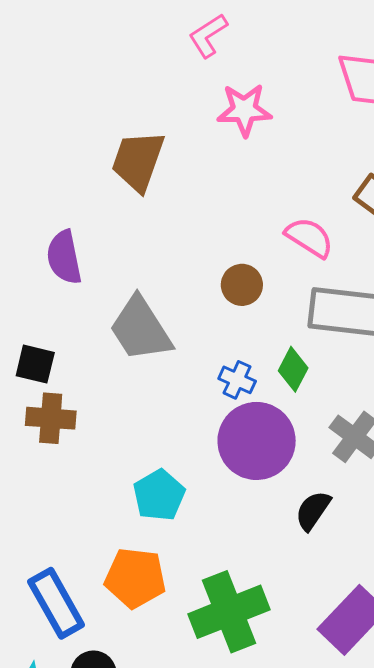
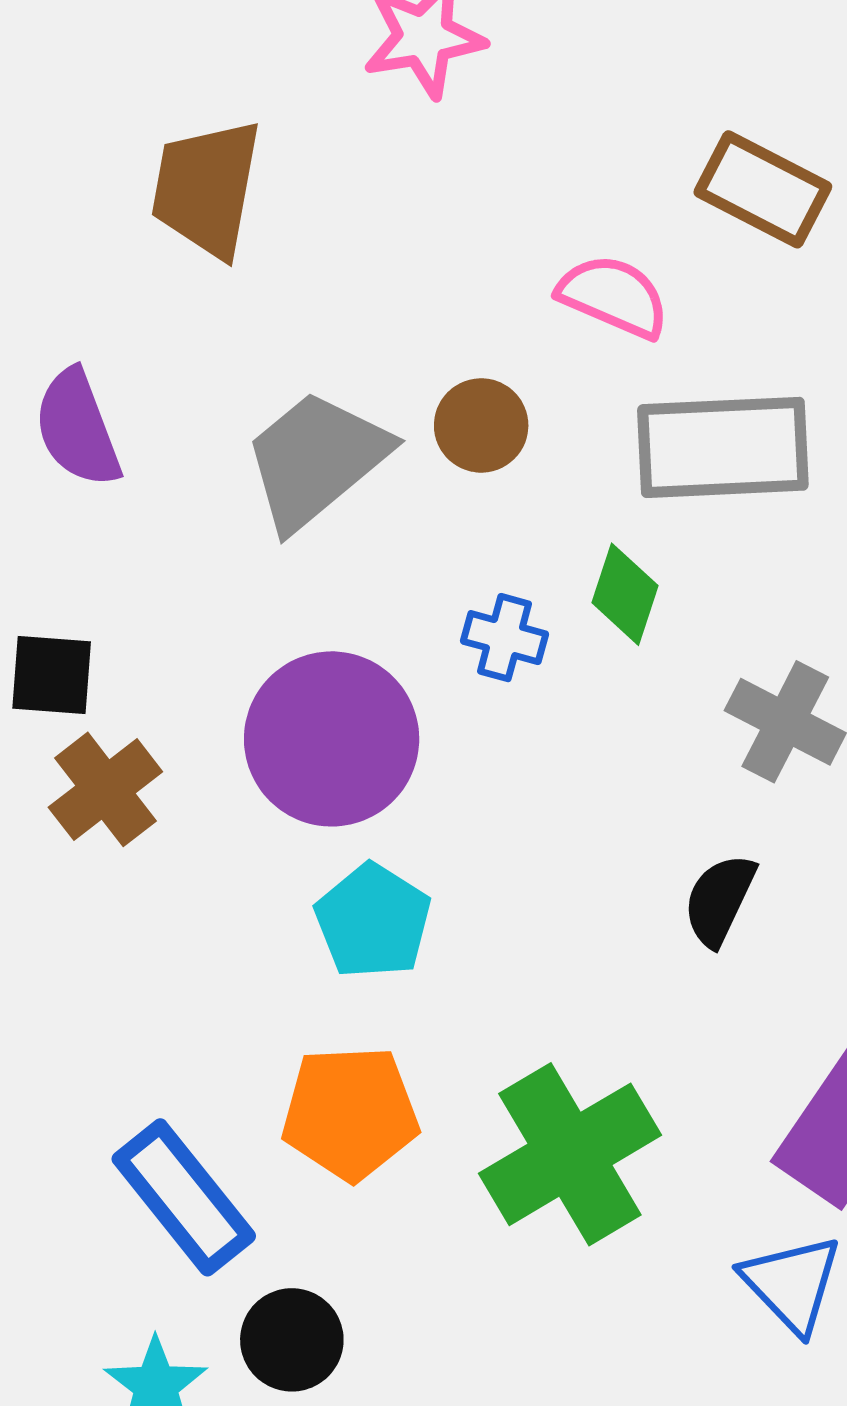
gray trapezoid: (140, 329) -> (316, 460), moved, turned 92
brown cross: (51, 418) -> (105, 789), turned -33
purple circle: (257, 441) -> (332, 739), moved

